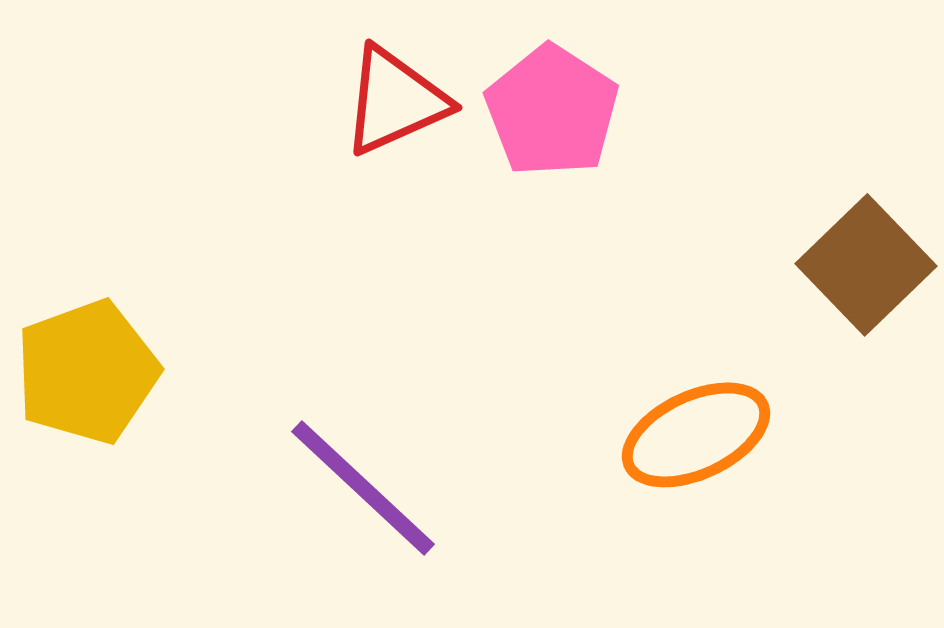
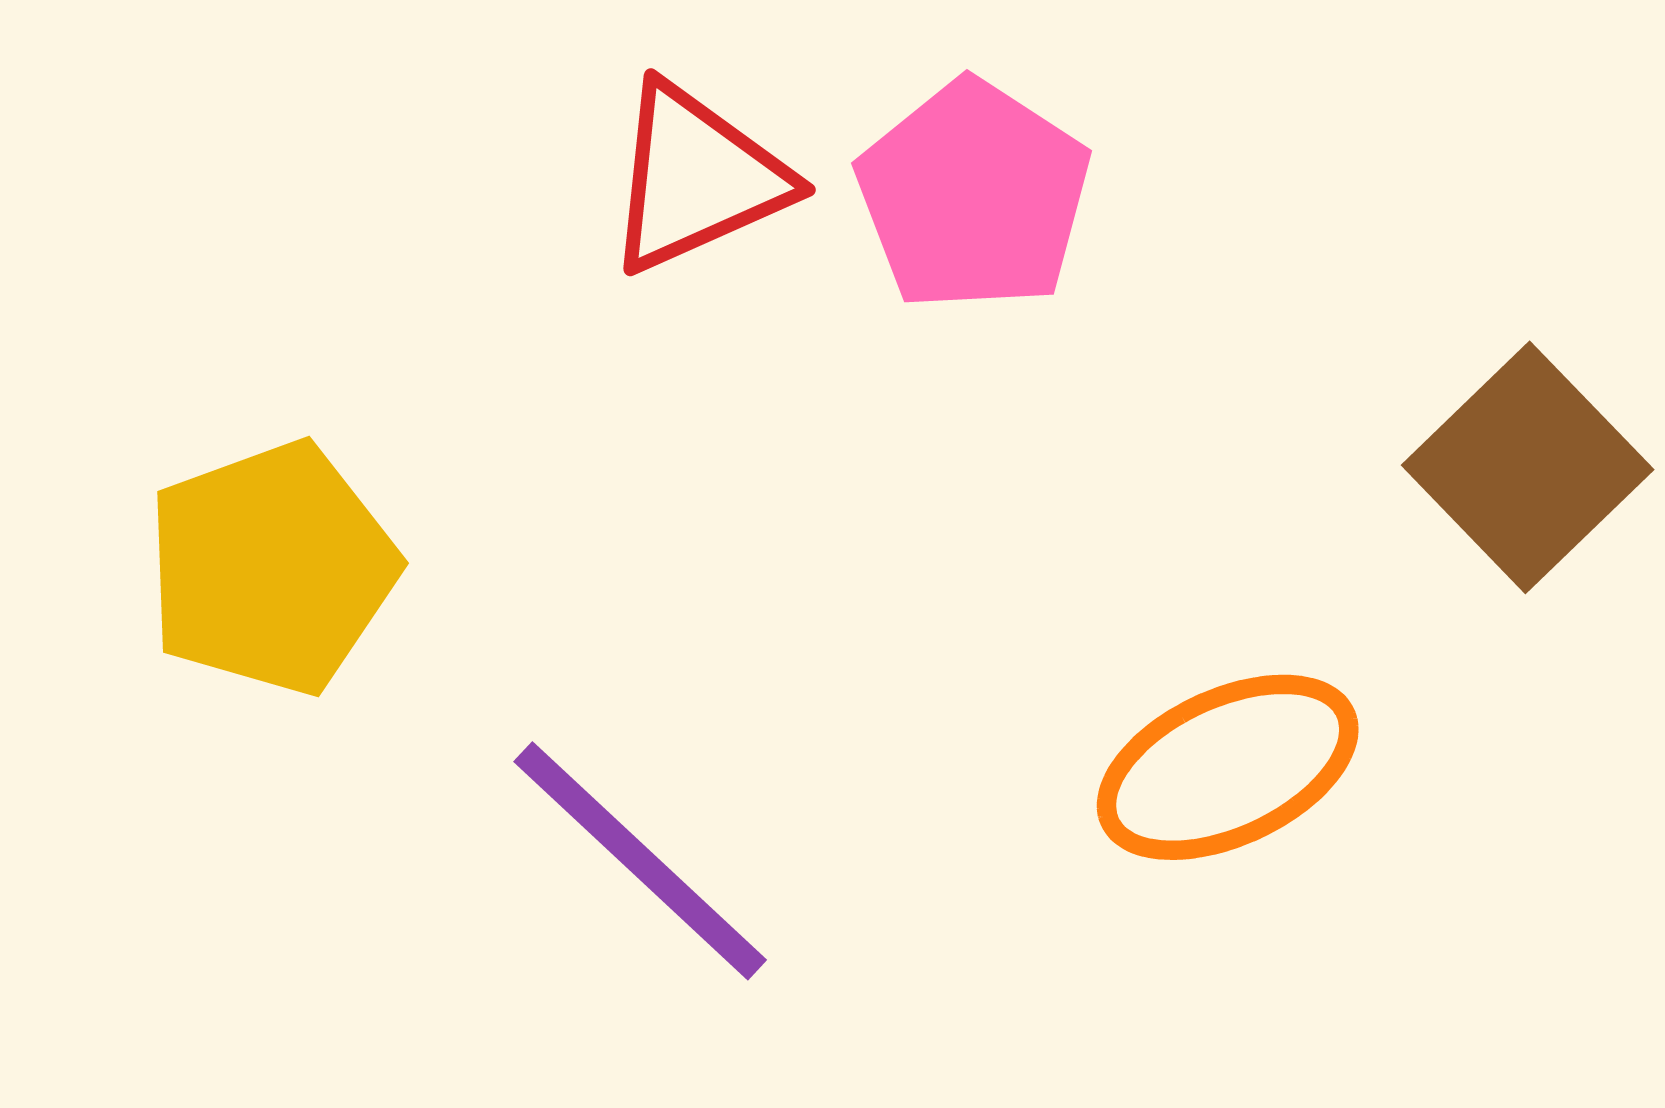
yellow pentagon: (87, 372) -> (272, 568), moved

